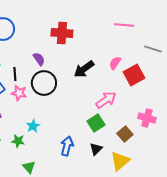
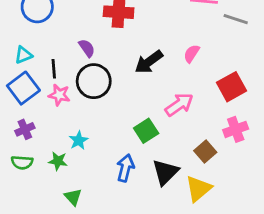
gray line: (153, 49) -> (236, 19), moved
red square: (134, 75) -> (232, 87), moved
pink cross: (147, 118) -> (236, 129), turned -36
green square: (96, 123) -> (146, 131), moved
black triangle: (96, 149) -> (165, 172), size x1.5

